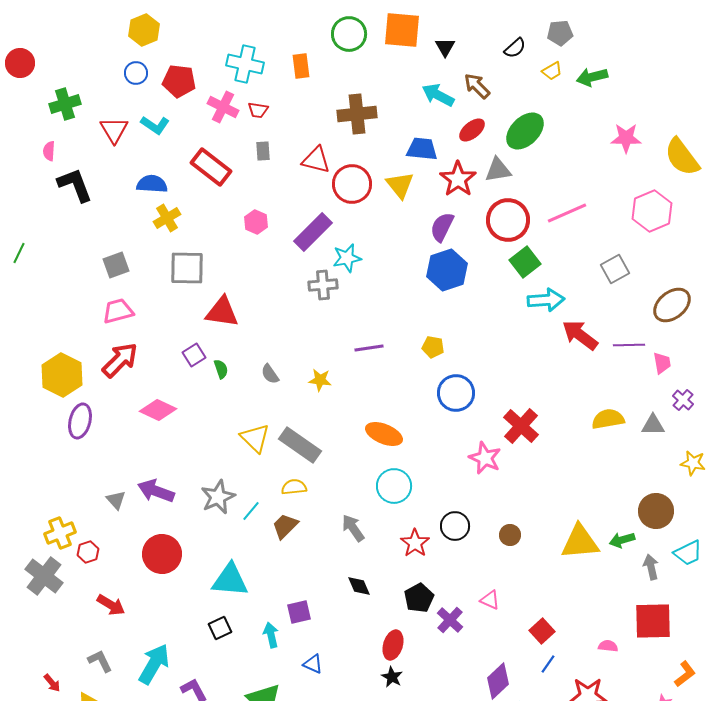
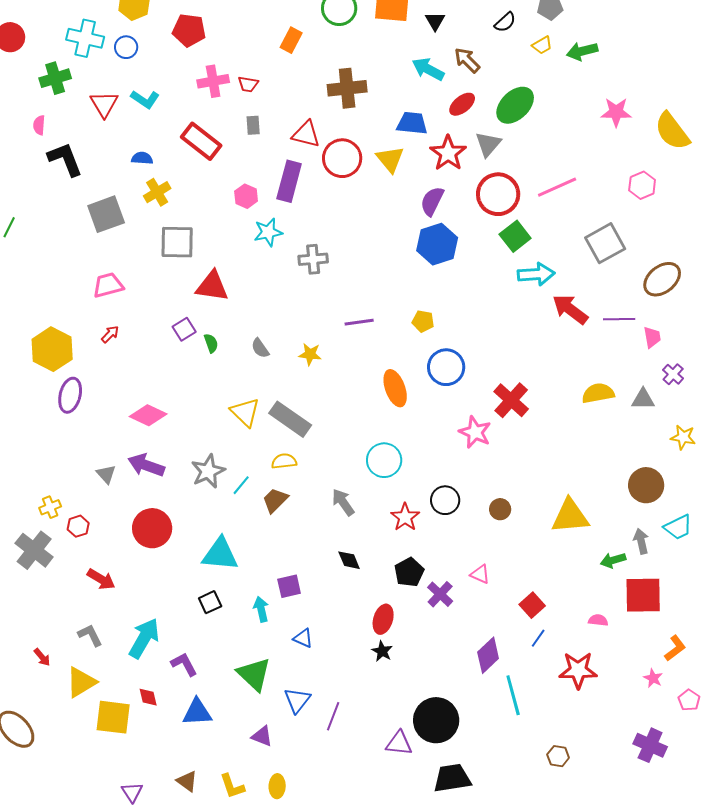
cyan cross: (245, 64) -> (85, 38), moved
orange rectangle: (301, 66) -> (291, 40), turned 35
red pentagon: (179, 81) -> (189, 30), moved
pink cross: (223, 107) -> (213, 81), turned -36
gray triangle: (498, 170) -> (488, 144), turned -40
blue semicircle: (152, 184) -> (142, 158), size x0.7
pink hexagon: (652, 211) -> (642, 185), size x0.7
purple rectangle: (313, 232) -> (289, 181), moved, turned -30
cyan star: (347, 258) -> (268, 232), moved
gray square: (116, 265) -> (106, 214), moved, size x1.4
gray square: (615, 269) -> (605, 243), size x1.4
red arrow: (120, 360) -> (110, 334), size x0.5
pink diamond: (158, 410) -> (148, 415), moved
orange ellipse: (384, 434) -> (395, 388), moved, turned 48
yellow cross: (60, 533) -> (50, 507), size x0.7
green arrow: (622, 540) -> (613, 560), moved

